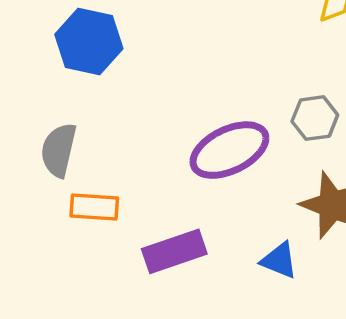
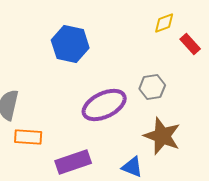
blue hexagon: (89, 42) -> (70, 44), moved

